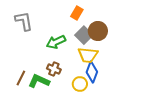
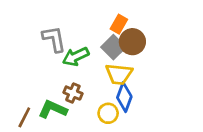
orange rectangle: (77, 13) -> (119, 24), moved
gray L-shape: (24, 21) -> (54, 39), moved
brown line: (21, 78) -> (24, 117), moved

